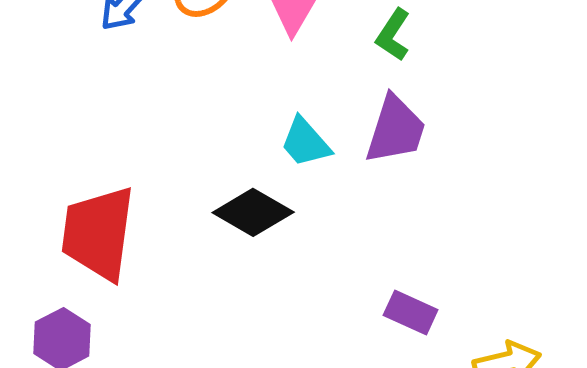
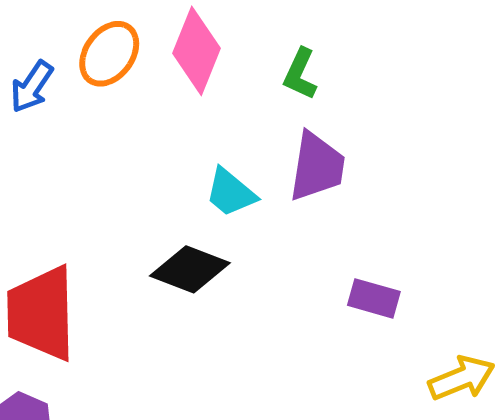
purple rectangle: (411, 313) -> (374, 298), moved

